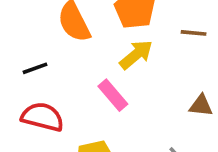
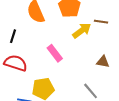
yellow arrow: (136, 55) -> (82, 31), moved
black line: (35, 68) -> (13, 36), turned -56

